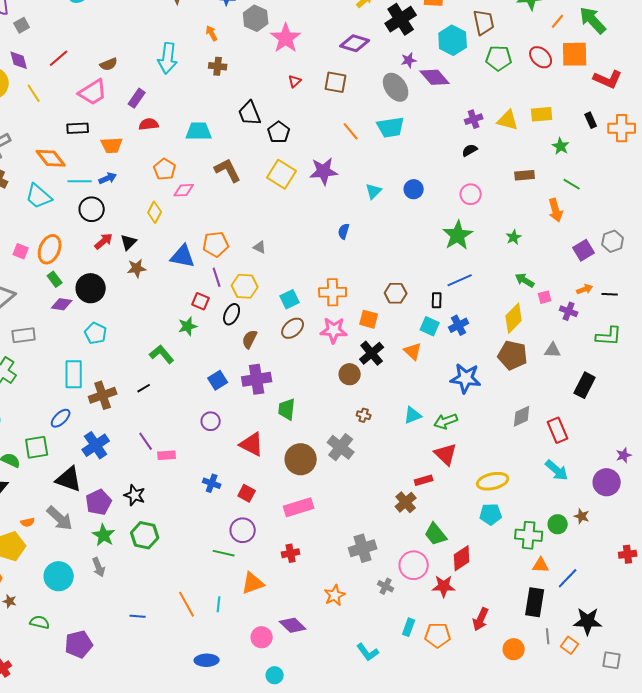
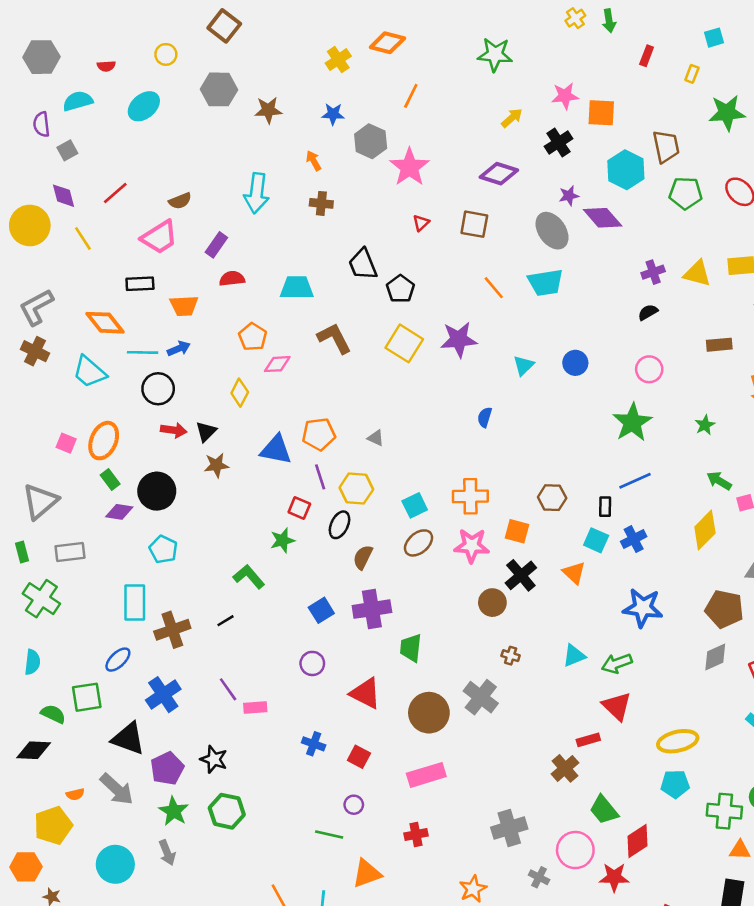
black cross: (401, 19) -> (558, 143), size x0.7
red arrow: (104, 241) -> (174, 430), turned 48
brown pentagon: (513, 355) -> (724, 609), moved
purple circle: (243, 530) -> (354, 805), size x0.6

